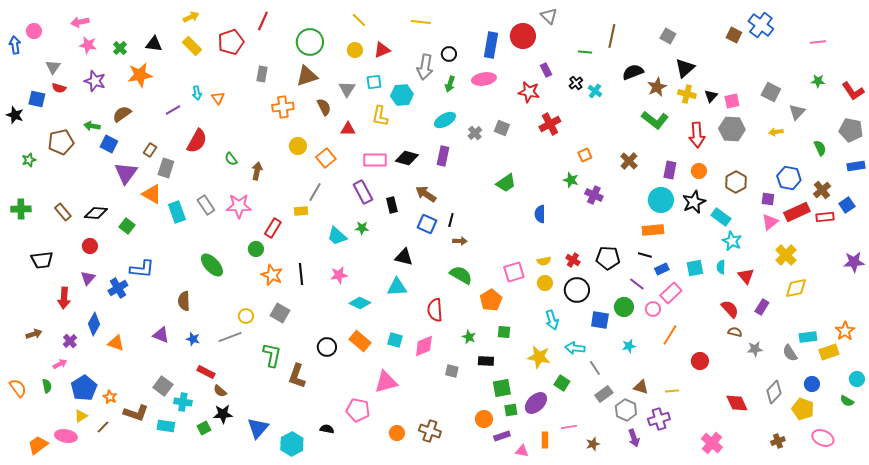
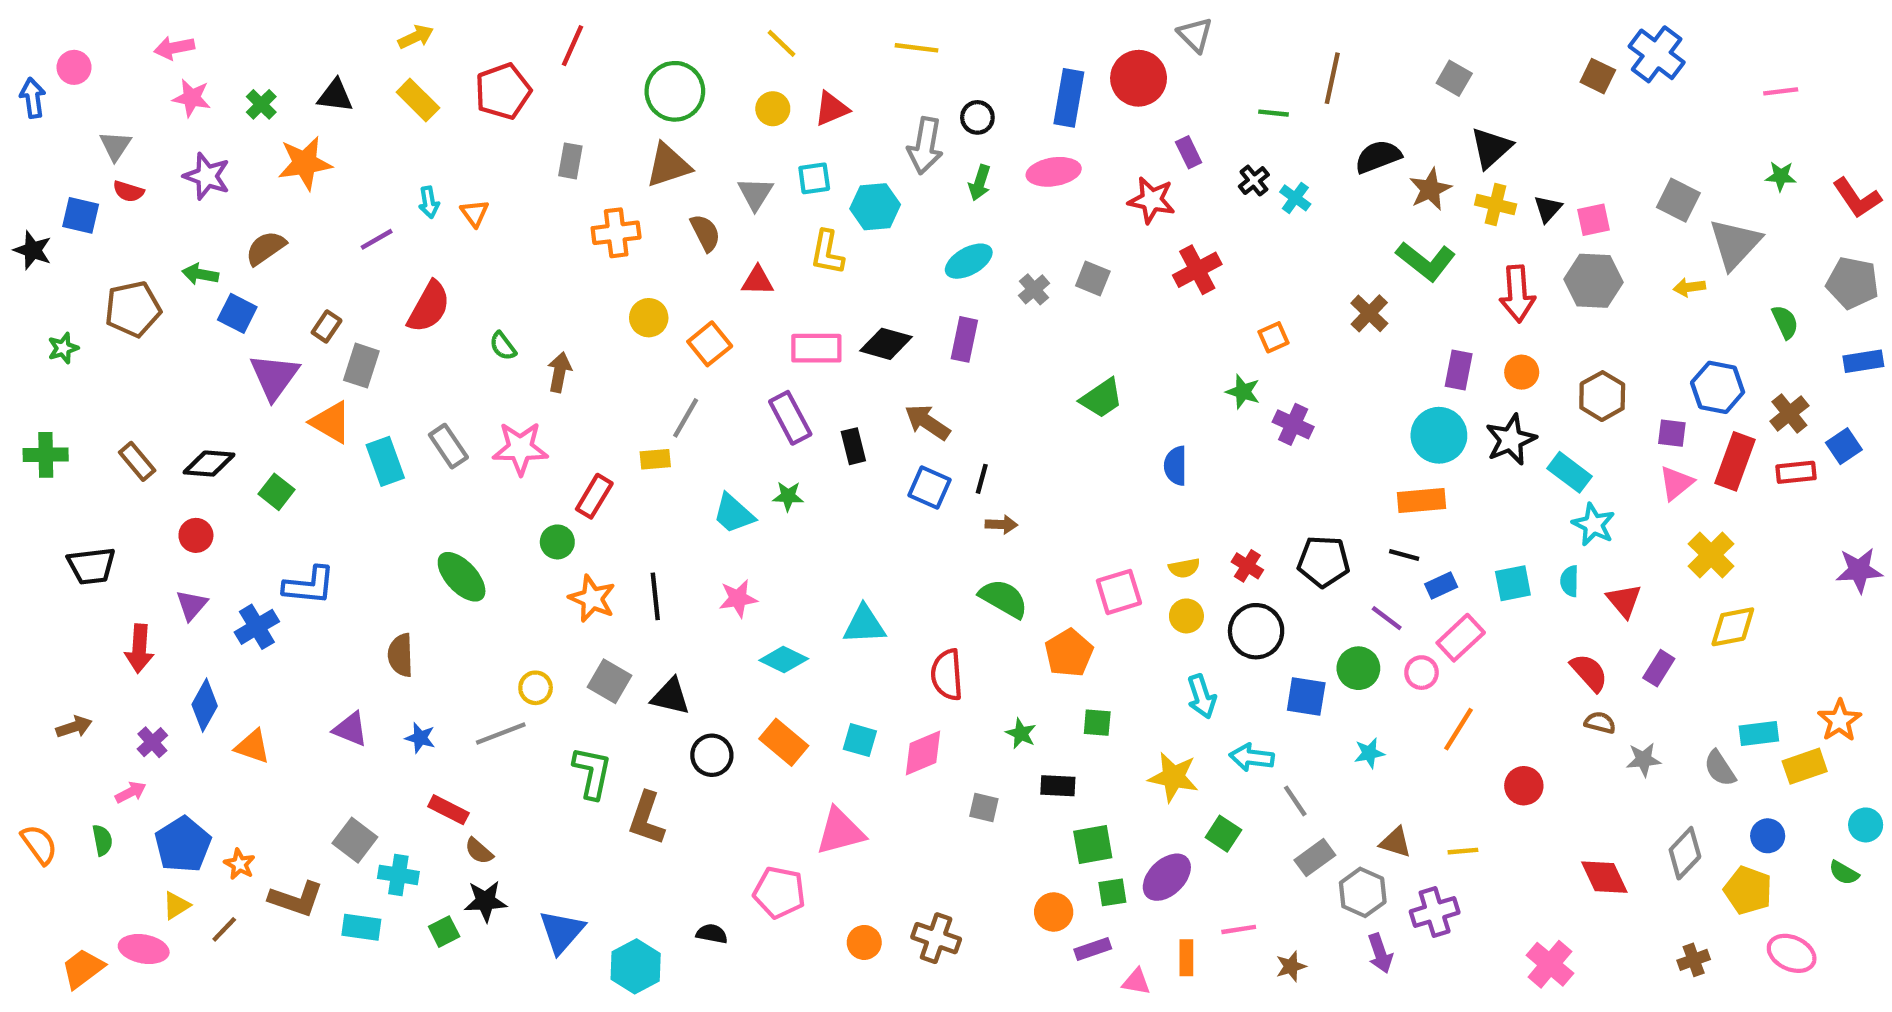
gray triangle: (797, 112) -> (1735, 244), size x1.5
brown cross: (629, 161) -> (1369, 313), moved
red rectangle: (797, 212) -> (1735, 461), turned -45
black triangle: (404, 257) -> (670, 696), moved

